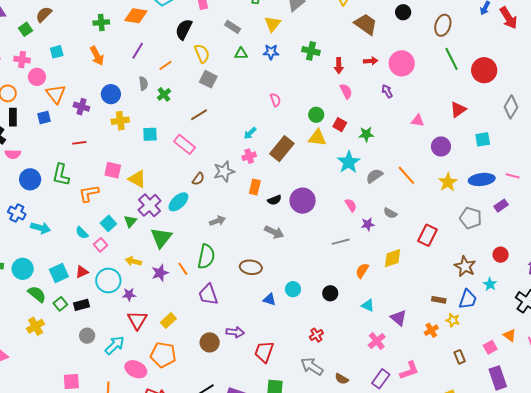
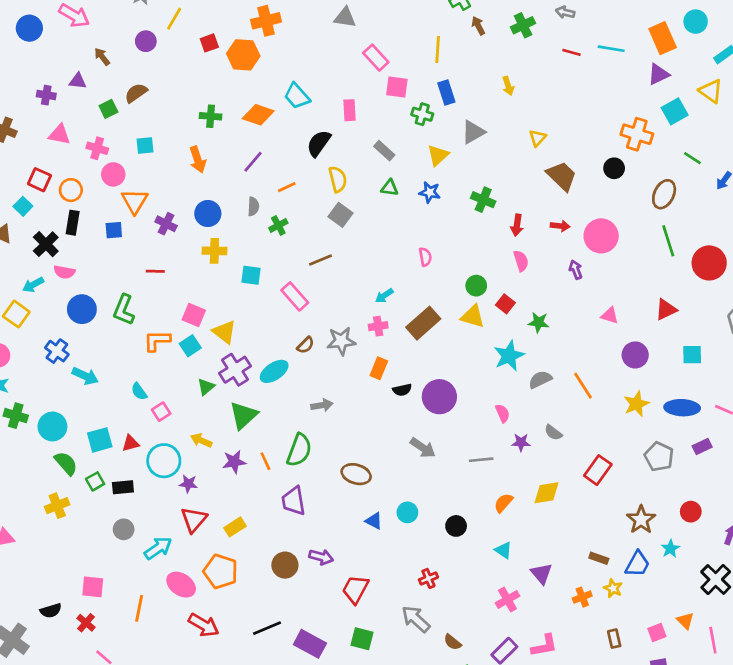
cyan square: (108, 223) -> (190, 346), moved
gray arrow: (274, 232) -> (423, 448), moved

